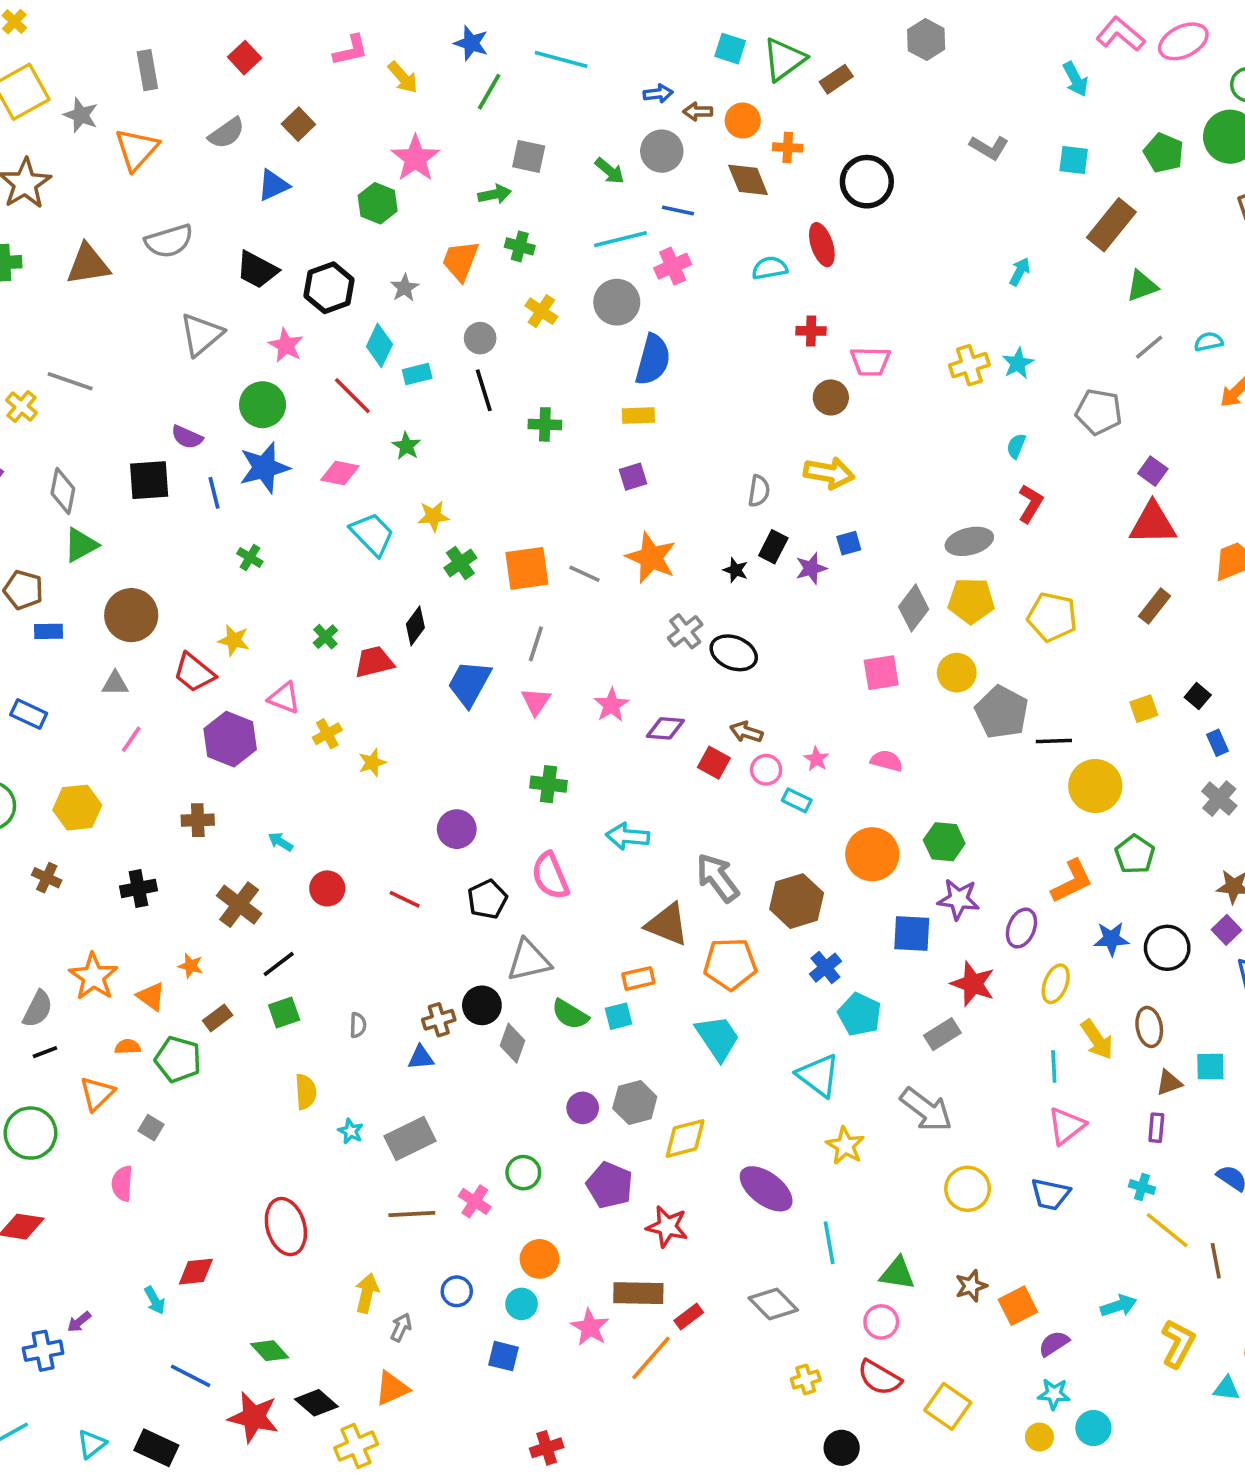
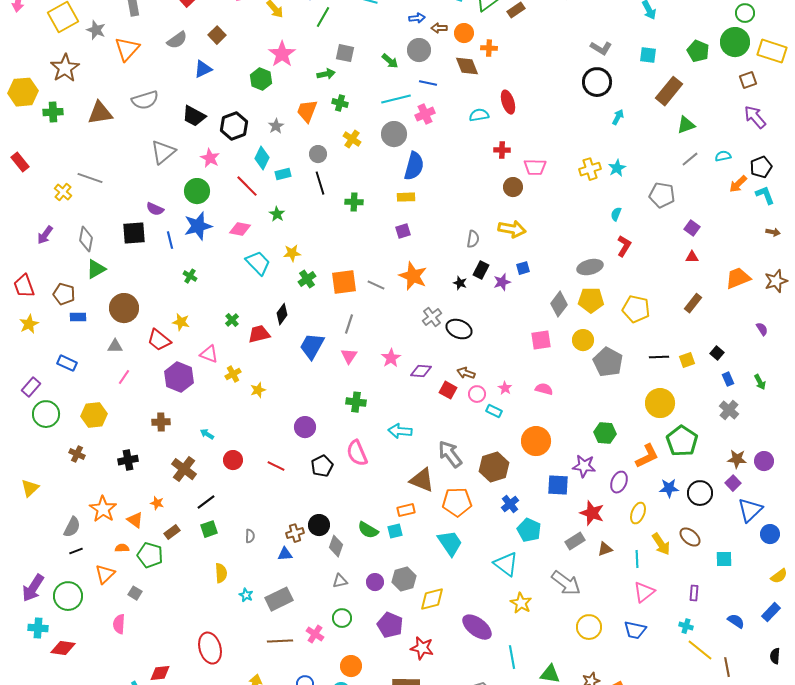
black circle: (867, 182) -> (597, 82), moved
red triangle: (1153, 523) -> (692, 257), size x0.5
black line: (1054, 741) -> (659, 357), moved
green hexagon: (944, 842) -> (605, 433), moved
green pentagon: (1135, 854) -> (682, 441), size x1.4
gray triangle: (529, 960) -> (340, 581), moved, size x0.6
brown ellipse: (1149, 1027) -> (690, 537), turned -40
brown triangle: (1169, 1083) -> (605, 549), moved

